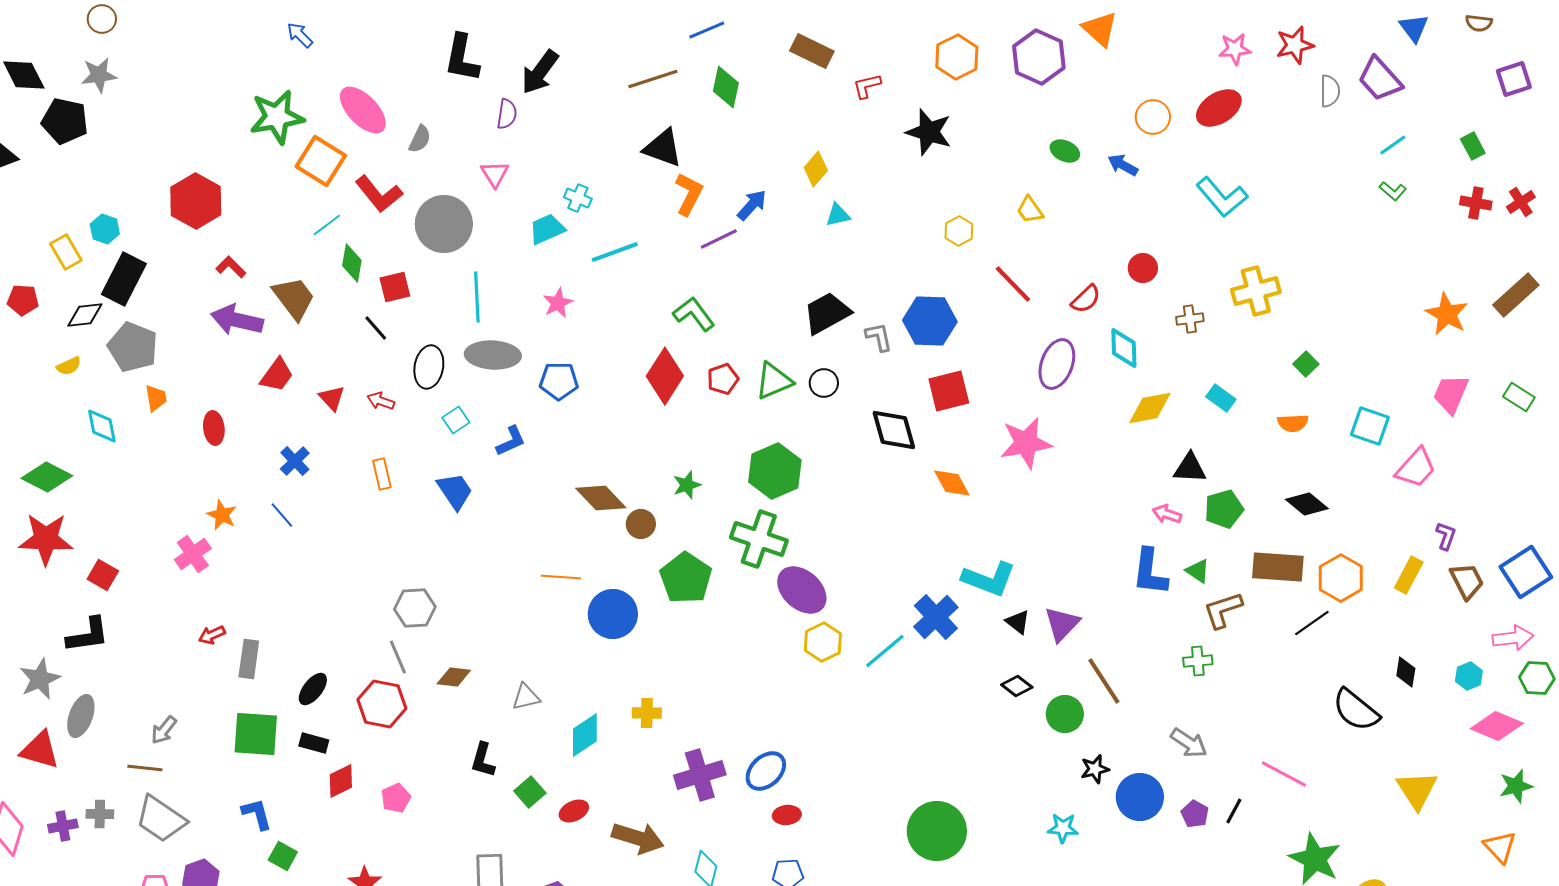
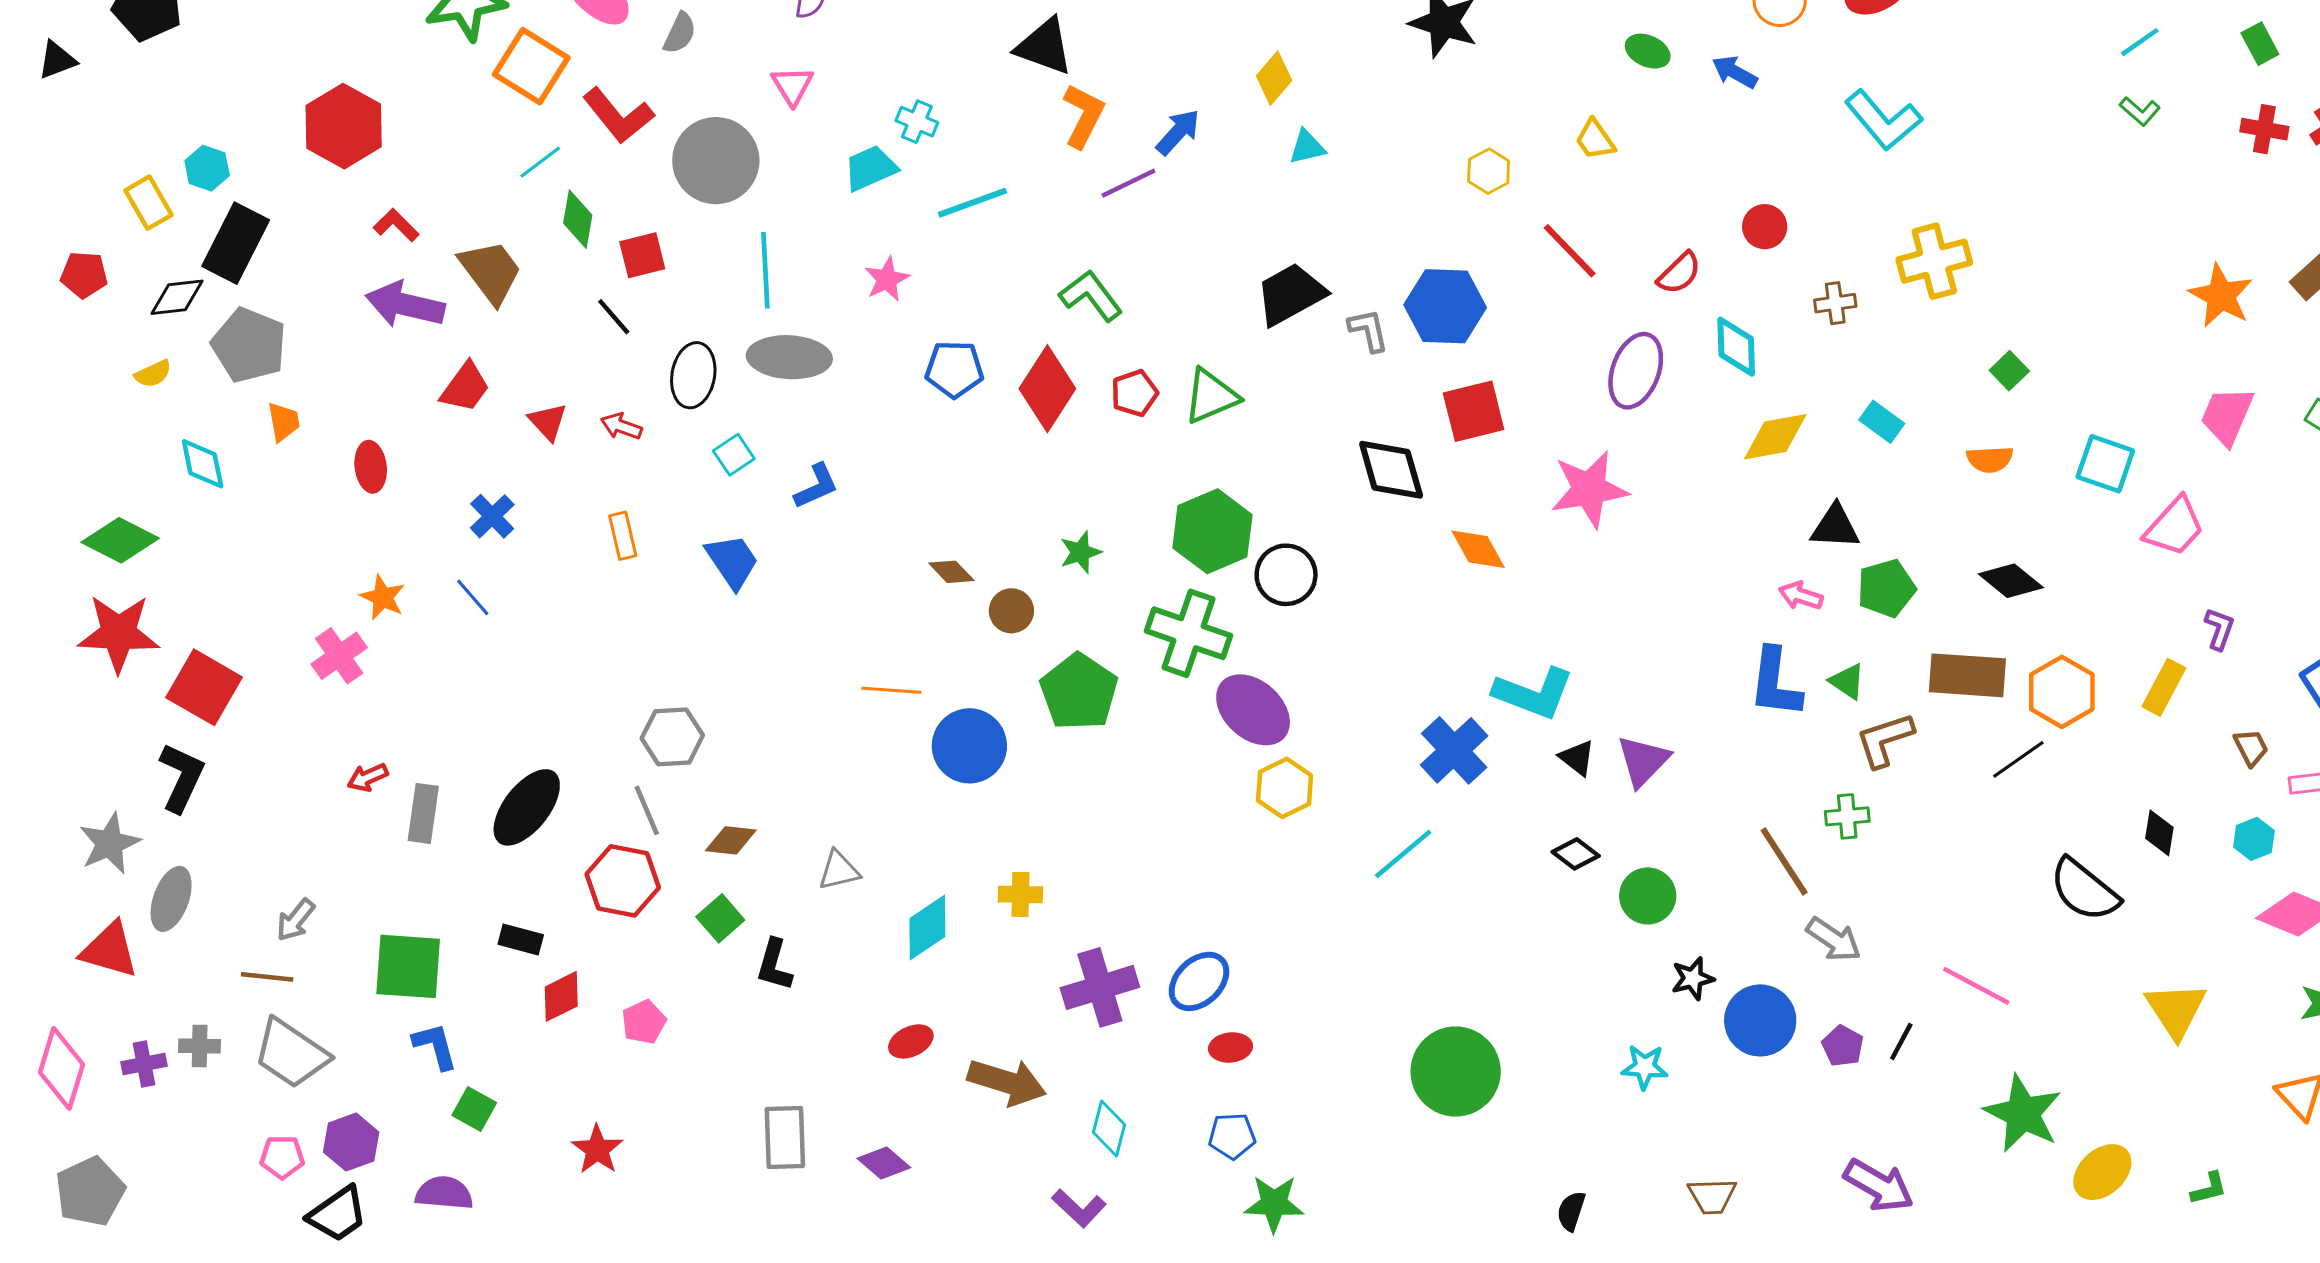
blue pentagon: (559, 381) -> (954, 369), moved
black circle: (824, 383) -> (1286, 575), moved, size x1.4
brown diamond: (601, 498) -> (951, 572), size x0.6
red square: (103, 575) -> (204, 687), size x1.6
brown trapezoid: (1467, 581) -> (2251, 747), moved, size x0.7
black L-shape: (88, 635) -> (182, 777), turned -57
cyan line: (885, 651) -> (1403, 854), moved
brown line: (1104, 681) -> (1784, 861), moved
black ellipse: (313, 689) -> (527, 807), moved, size x1.6
green square: (256, 734) -> (408, 966), moved
green square: (530, 792) -> (720, 918), moved

